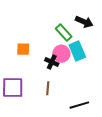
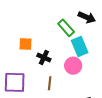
pink circle: (61, 54) -> (73, 66), moved
black cross: (52, 62) -> (44, 57), moved

